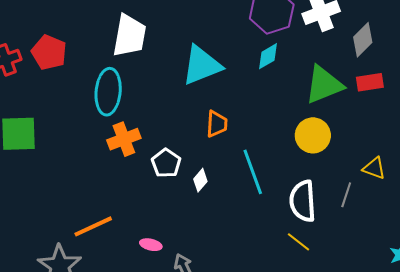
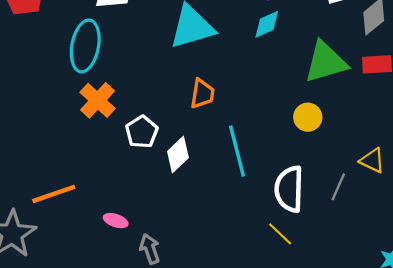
yellow circle: (313, 135) -> (308, 117), size x0.7
orange cross: (124, 139) -> (98, 100), turned -32
white diamond: (200, 180) -> (178, 155), size x1.4

